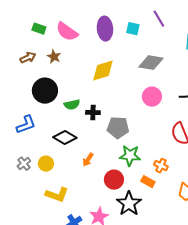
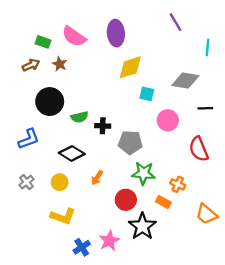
green rectangle: (39, 29) -> (43, 42), moved
cyan square: (133, 29) -> (147, 94), moved
gray diamond: (151, 63) -> (185, 81), moved
yellow diamond: (103, 71) -> (130, 67), moved
pink circle: (152, 97) -> (168, 120), moved
yellow circle: (46, 164) -> (60, 182), moved

